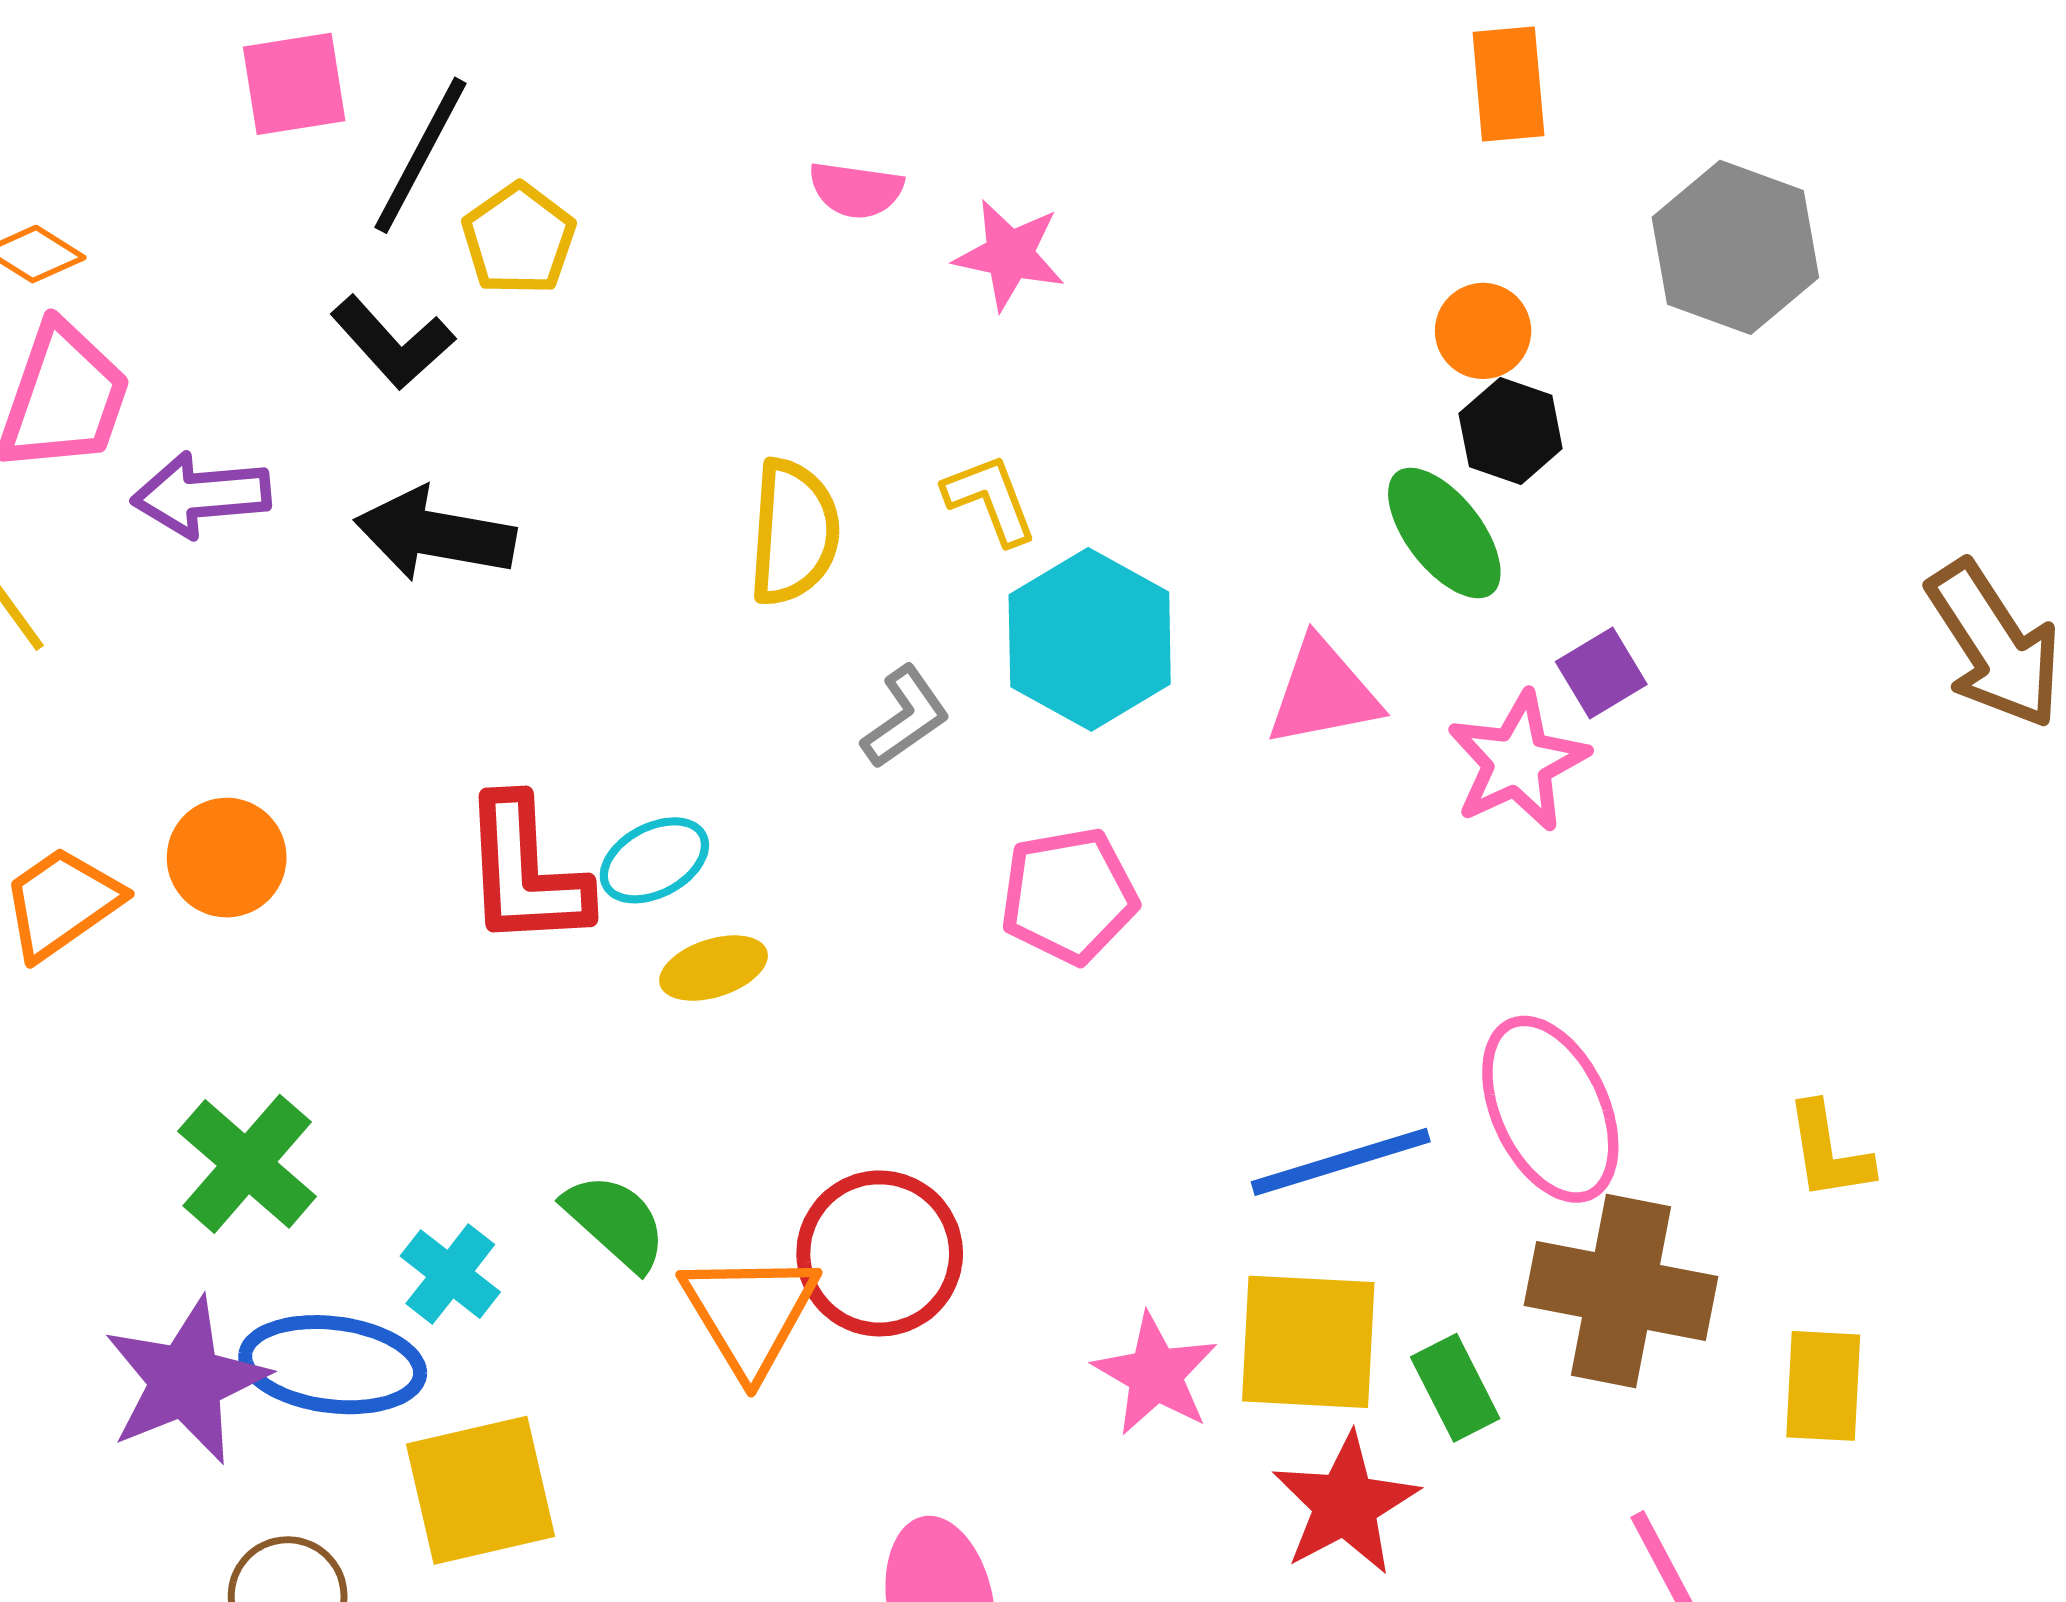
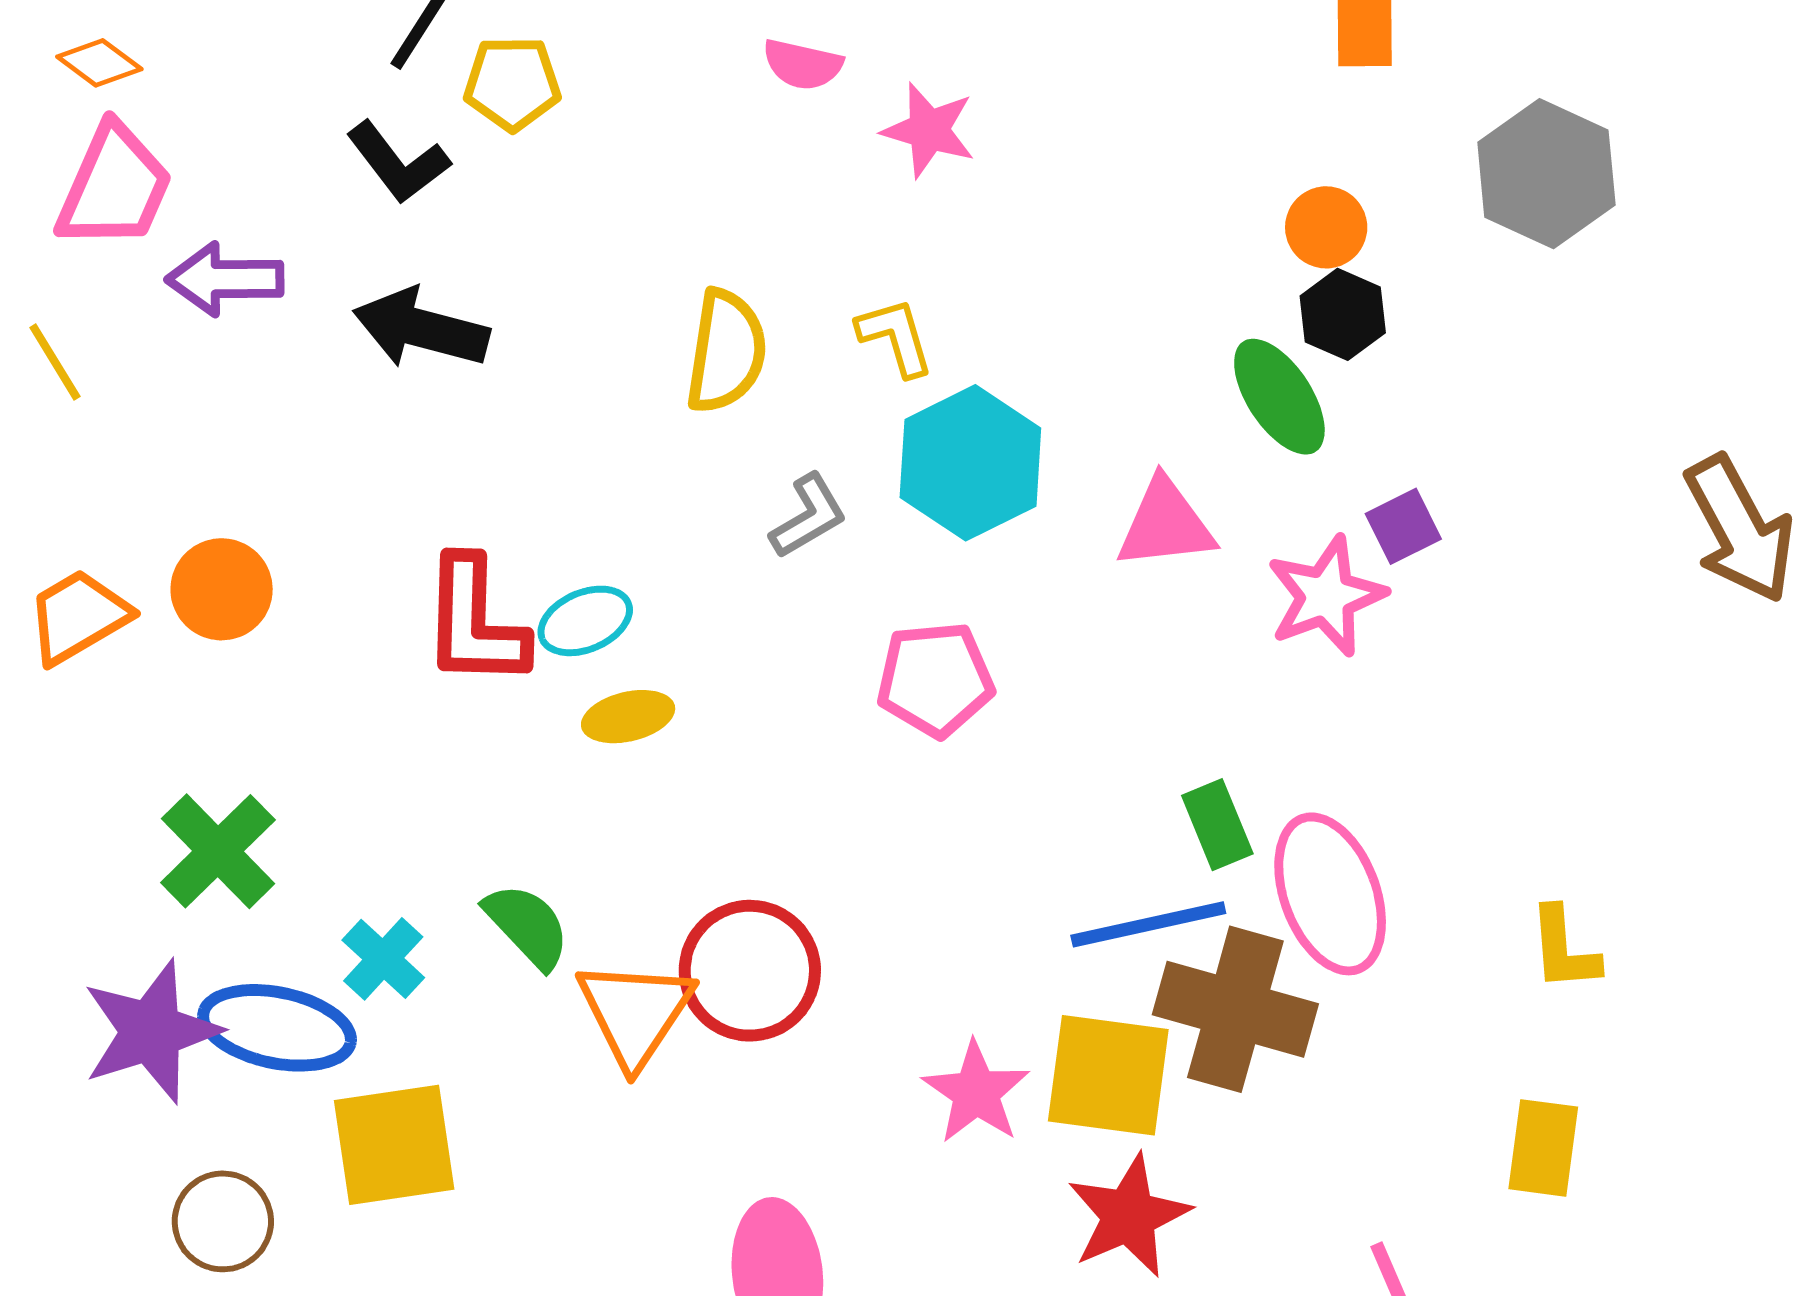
yellow pentagon: (519, 239) -> (512, 83), turned 30
brown cross: (1621, 1291) -> (1235, 1009), moved
green rectangle: (1455, 1388) -> (1217, 825), moved

